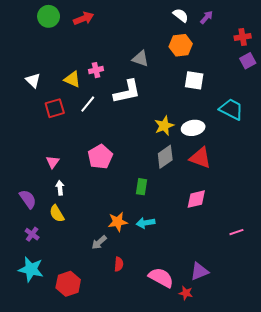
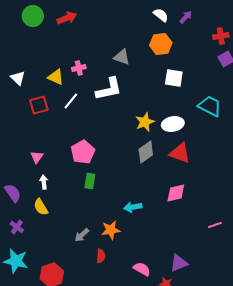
green rectangle: (141, 187) -> (90, 181), moved
orange star: (118, 222) -> (111, 230), moved
cyan arrow: (146, 223) -> (133, 207), moved
pink semicircle: (161, 278) -> (142, 269), size x0.7

